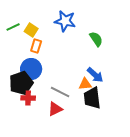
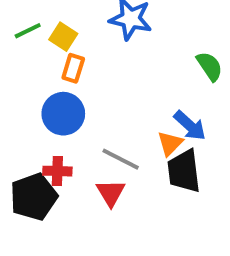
green semicircle: (96, 39) -> (210, 66), moved
black pentagon: (21, 83) -> (34, 197), moved
orange triangle: (85, 84) -> (170, 143), turned -40
red triangle: (55, 109) -> (111, 193), turned -35

